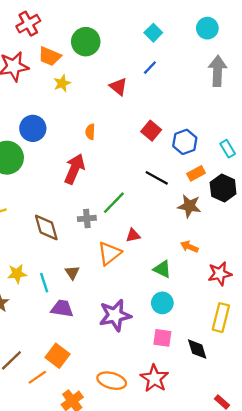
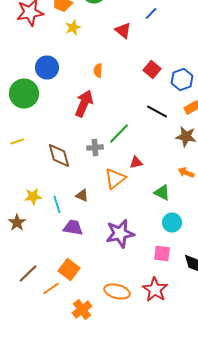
brown triangle: (72, 273) -> (82, 196), turned -32
cyan circle: (162, 303) -> (172, 222), moved

